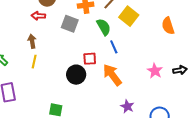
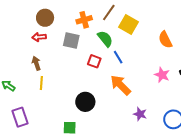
orange semicircle: (168, 26) -> (165, 40), moved
red square: (90, 59) -> (94, 61), moved, turned 32
black circle: (76, 75) -> (85, 102), moved

